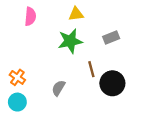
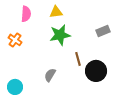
yellow triangle: (76, 14) -> (56, 12), moved
gray rectangle: (111, 38) -> (103, 31), moved
orange cross: (17, 77) -> (15, 40), moved

